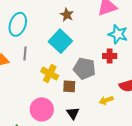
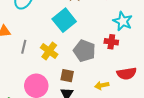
gray line: (25, 54) -> (24, 47), moved
brown square: (69, 86) -> (67, 76), moved

